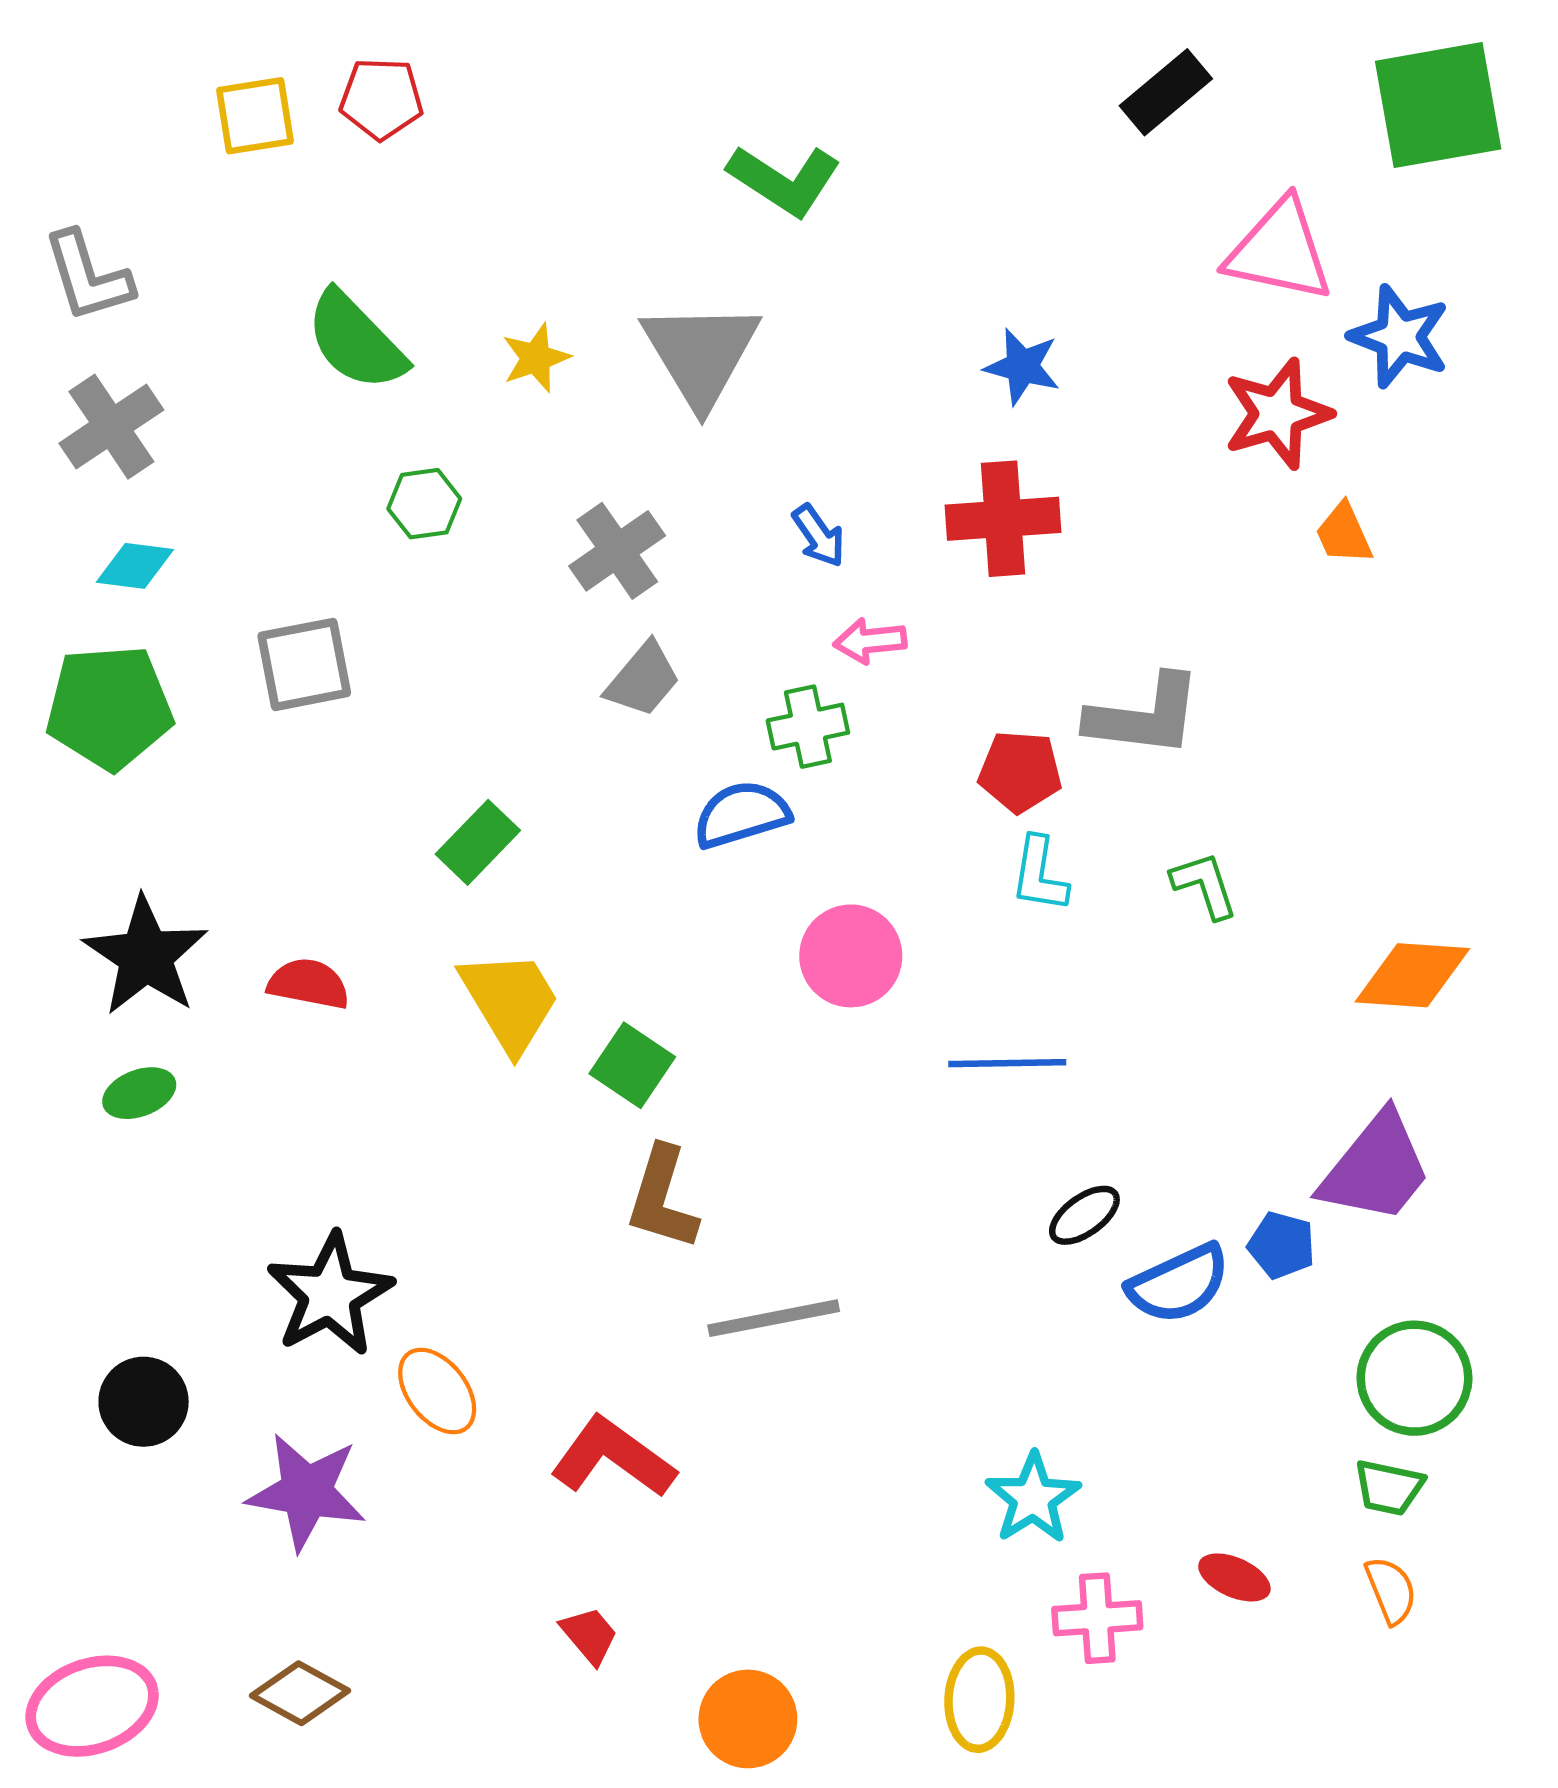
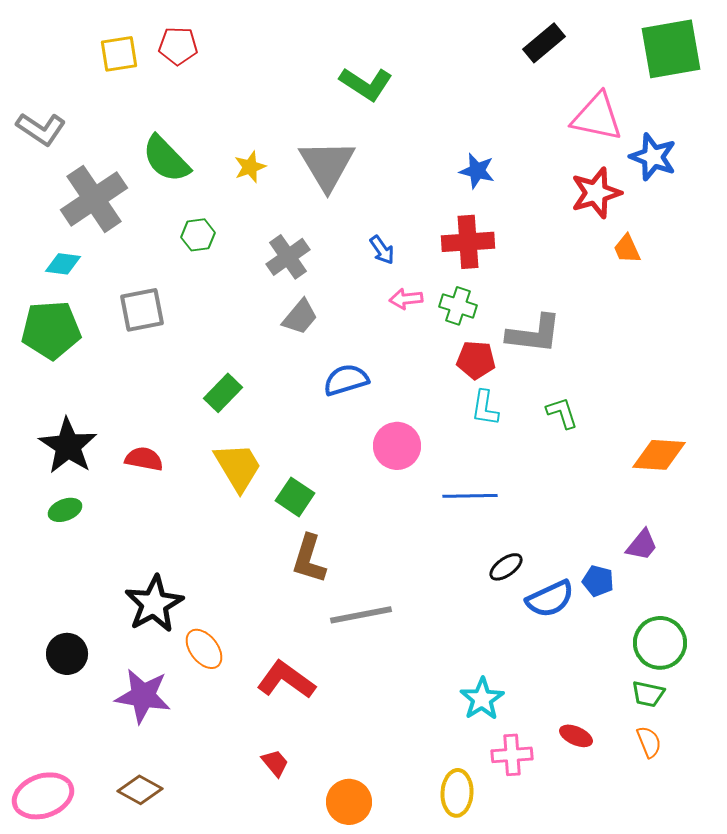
gray L-shape: (88, 276) -> (41, 129), turned -39
gray cross: (111, 427) -> (94, 199), moved, size x1.4
green cross: (808, 727) -> (458, 306), moved, turned 30
purple trapezoid: (1376, 1168) -> (642, 545), size x0.6

